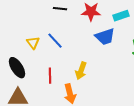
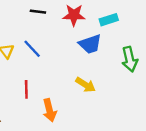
yellow arrow: (81, 71) -> (86, 85), moved, turned -78

